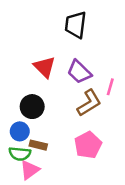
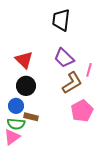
red triangle: (45, 67) -> (24, 60), moved
pink pentagon: (88, 145) -> (82, 111), moved
pink triangle: (30, 170) -> (12, 137), moved

